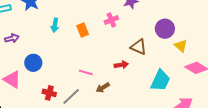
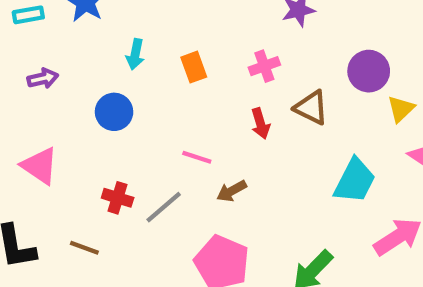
pink cross: (111, 20) -> (264, 66), moved
yellow triangle: (181, 46) -> (401, 109), turned 32
blue circle: (33, 63) -> (114, 112), moved
red arrow: (121, 65) -> (260, 123), moved, turned 80

